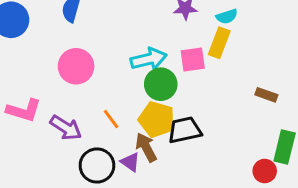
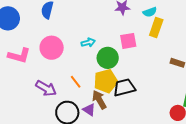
yellow rectangle: (219, 43) -> (156, 27), moved
cyan arrow: (149, 59) -> (88, 42), moved, size x0.6
pink L-shape: (24, 110) -> (19, 56), moved
yellow pentagon: (157, 119) -> (106, 81), turned -30

